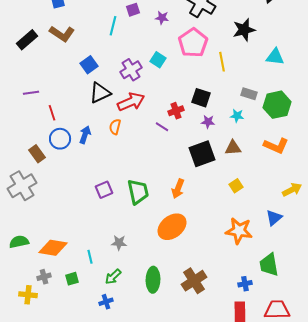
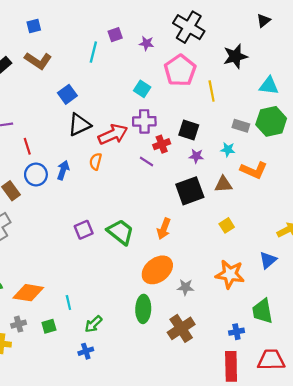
purple cross: (131, 70) -> (144, 121), moved, turned 30
green hexagon: (277, 105) -> (271, 121), moved
orange L-shape: (276, 146) -> (254, 170), moved
green trapezoid: (138, 192) -> (120, 232), turned -40
gray star: (119, 243) -> (186, 287), moved
green ellipse: (153, 280) -> (143, 309), moved

